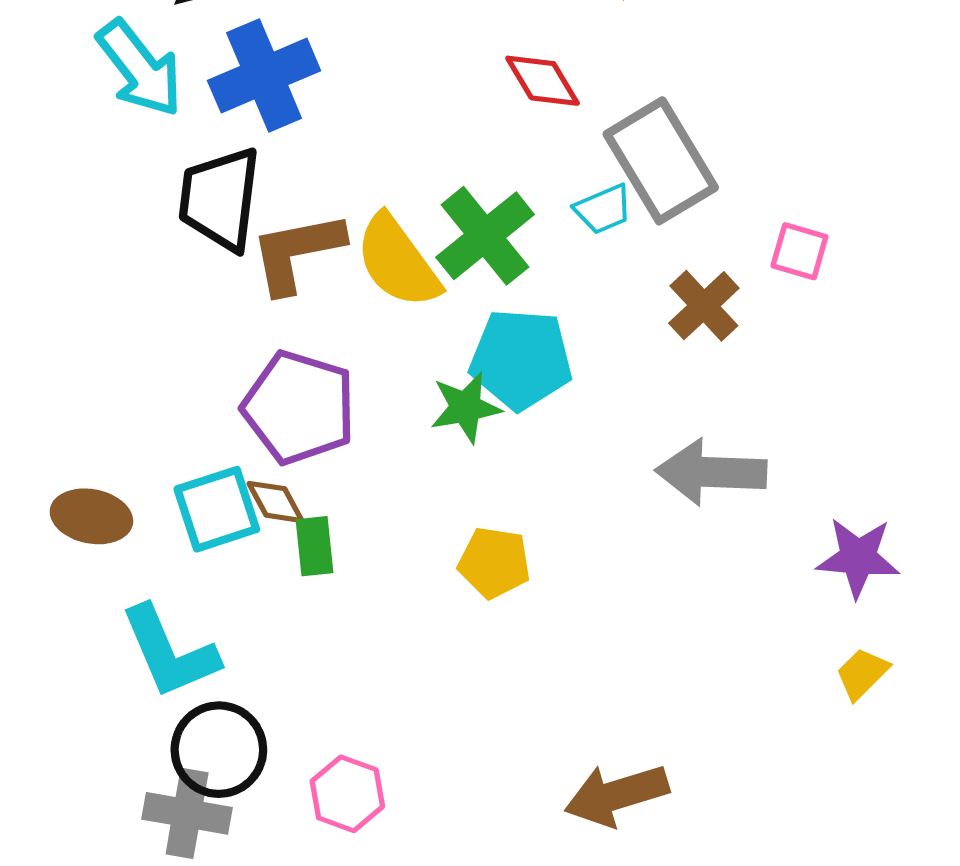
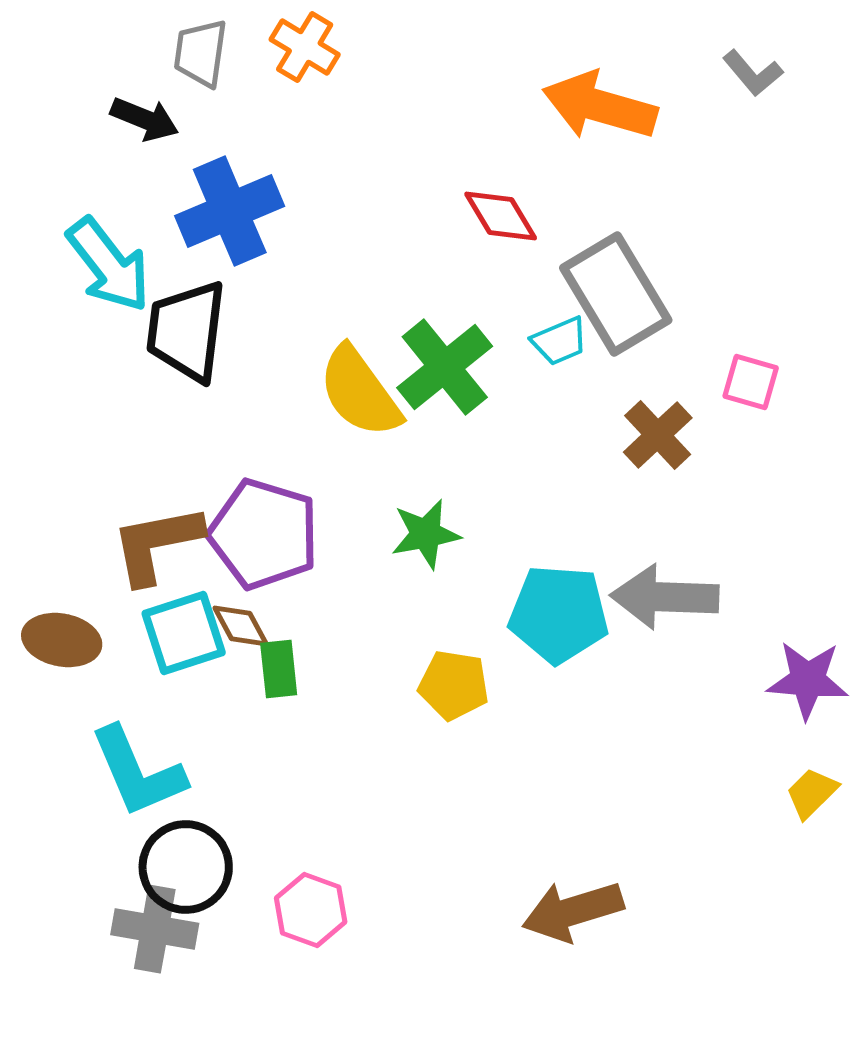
cyan arrow: (140, 68) -> (109, 265), moved
brown L-shape: (297, 252) -> (157, 544), moved
cyan pentagon: (521, 359) -> (559, 614), moved

